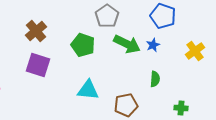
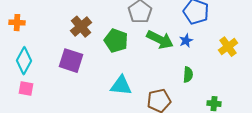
brown cross: (36, 31) -> (81, 27), moved

